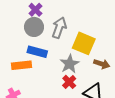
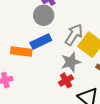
gray arrow: (59, 28) -> (74, 35), moved
blue rectangle: (37, 52) -> (41, 42), turned -54

